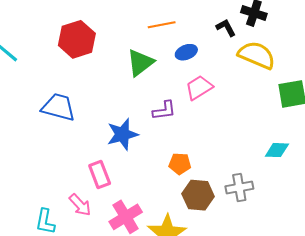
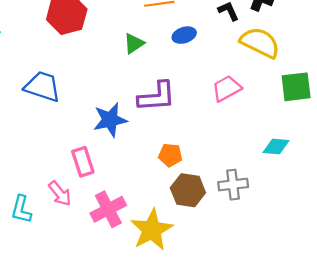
green triangle: (140, 63) -> (134, 43), size x0.7
pink trapezoid: (199, 88) -> (227, 88), moved
purple L-shape: (164, 110) -> (157, 97), size x1.5

